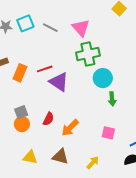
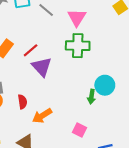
red line: (45, 69) -> (31, 50), turned -35
cyan circle: (103, 78) -> (105, 85), moved
red semicircle: (48, 119) -> (22, 102), turned -48

